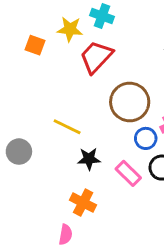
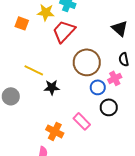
yellow line: (67, 127) -> (34, 70), moved
black star: (89, 159) -> (52, 87), moved
pink rectangle: (128, 173) -> (82, 121), moved

